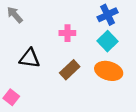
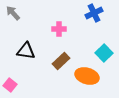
cyan square: (108, 41) -> (104, 53), moved
orange ellipse: (109, 71) -> (87, 76), moved

